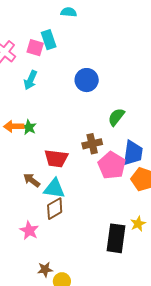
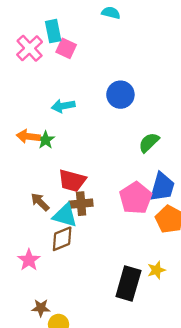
cyan rectangle: (49, 40) -> (53, 31), moved
cyan arrow: (30, 80) -> (63, 106), moved, turned 48
brown cross: (92, 144) -> (81, 204), moved

